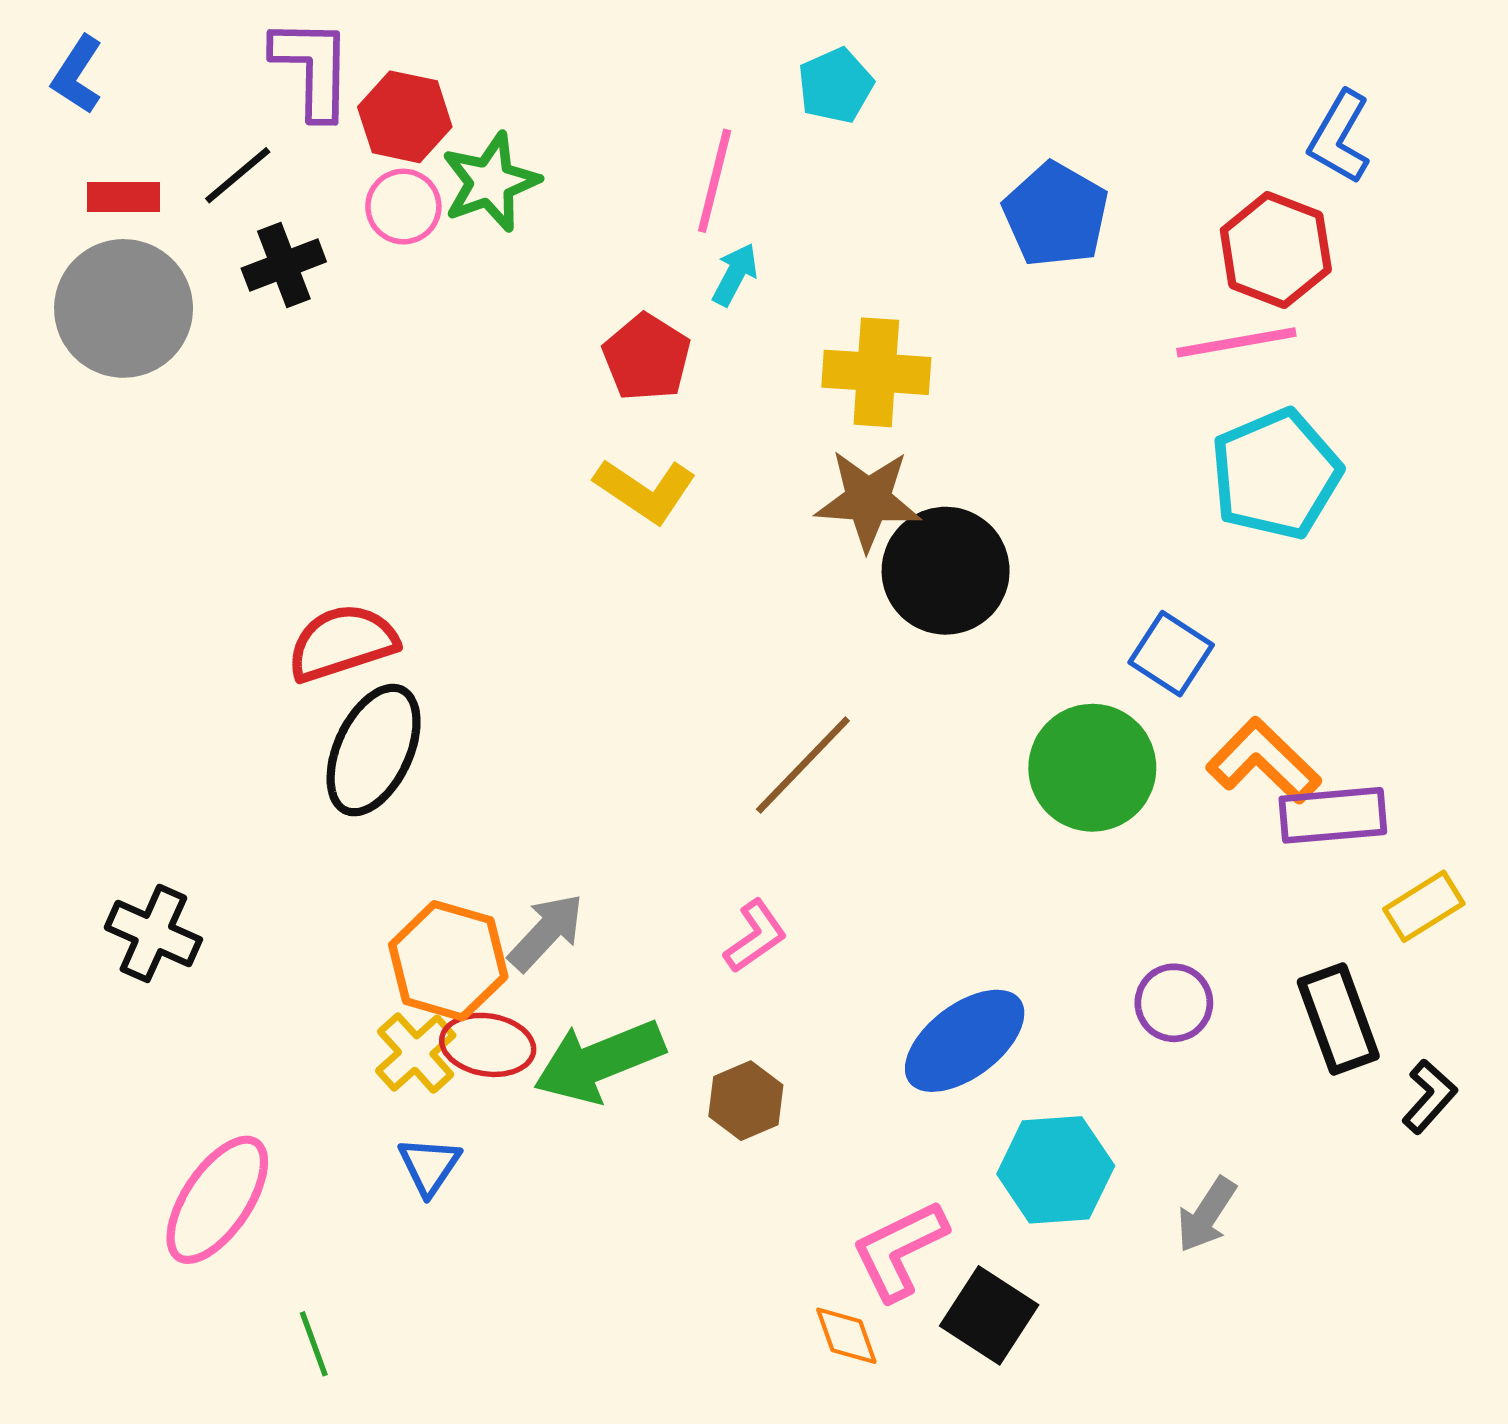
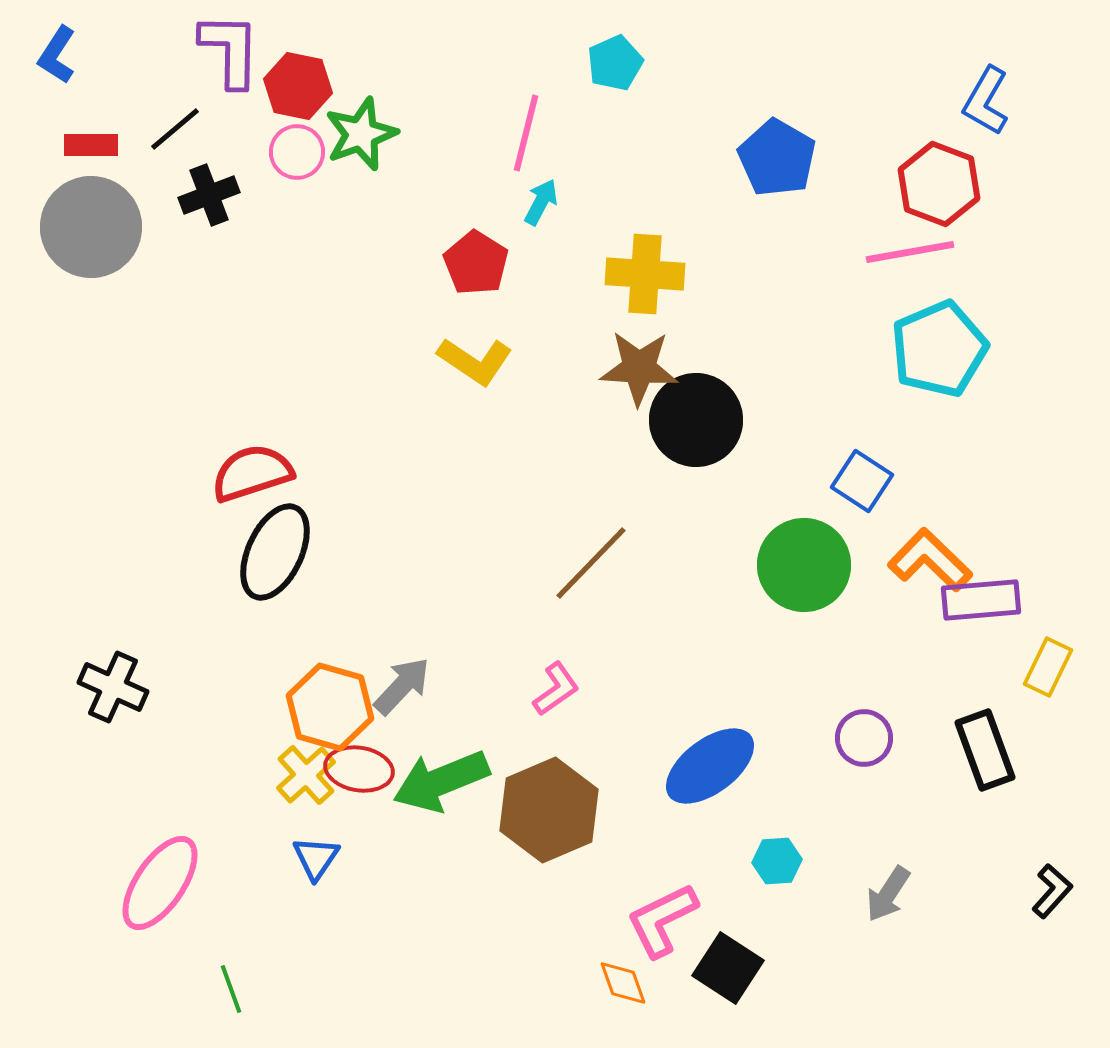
yellow rectangle: (1424, 906) -> (1048, 667), turned -32
black L-shape: (1429, 1097) -> (1052, 891), moved
brown hexagon: (746, 1101) -> (549, 810), size x1.8
cyan hexagon: (1056, 1170) -> (777, 861), size x0.6

